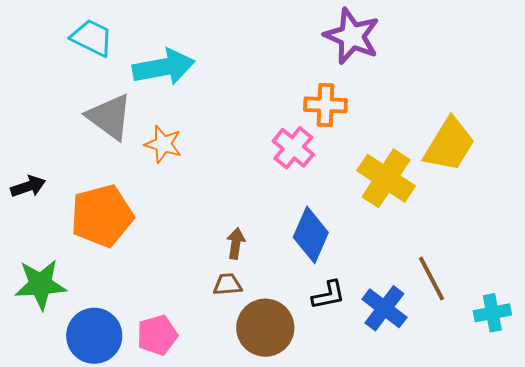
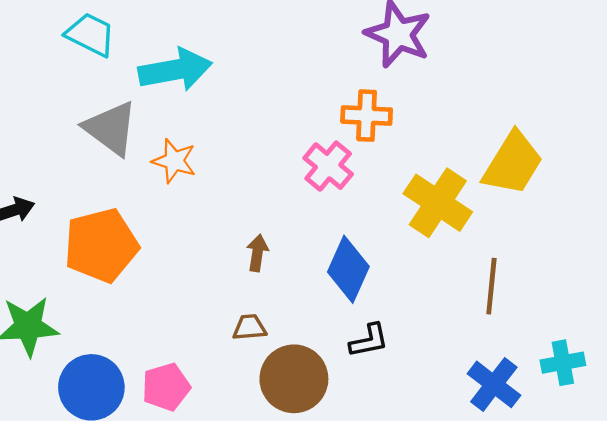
brown arrow: (236, 243) -> (257, 253), moved
brown line: (432, 279) -> (491, 286), moved, turned 33
blue cross: (384, 308) -> (494, 384), moved

